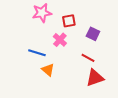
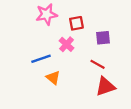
purple square: (93, 34) -> (103, 38), turned -32
blue line: (37, 53) -> (41, 59), turned -36

